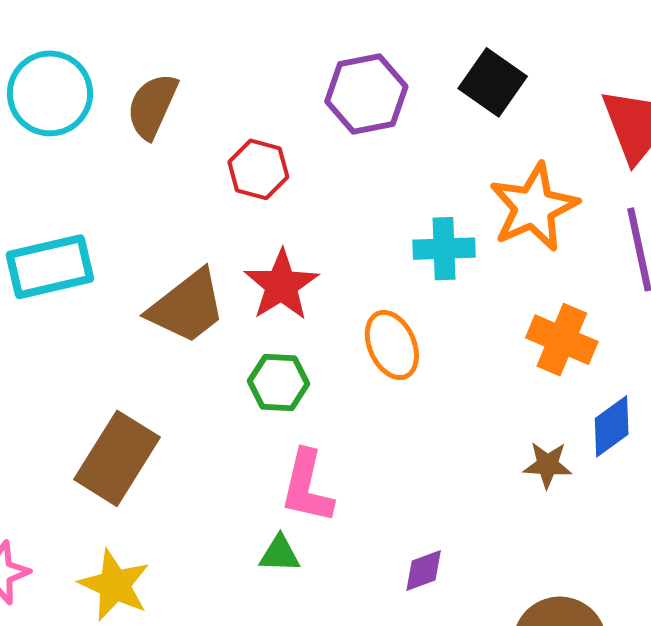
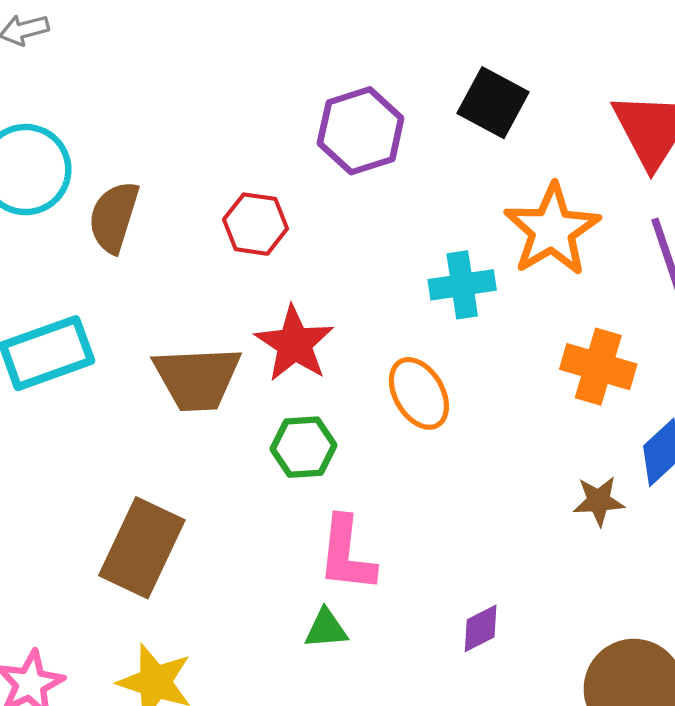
brown semicircle: (152, 106) -> (114, 217), moved
brown trapezoid: (187, 307) -> (197, 378), turned 42

